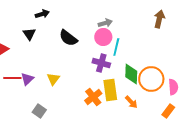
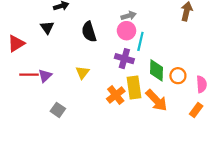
black semicircle: (68, 38) -> (89, 32), turned 36
yellow triangle: (53, 79) -> (83, 72), moved
orange circle: (151, 79) -> (178, 76), size x0.6
orange arrow: (131, 102) -> (157, 100), size x1.6

